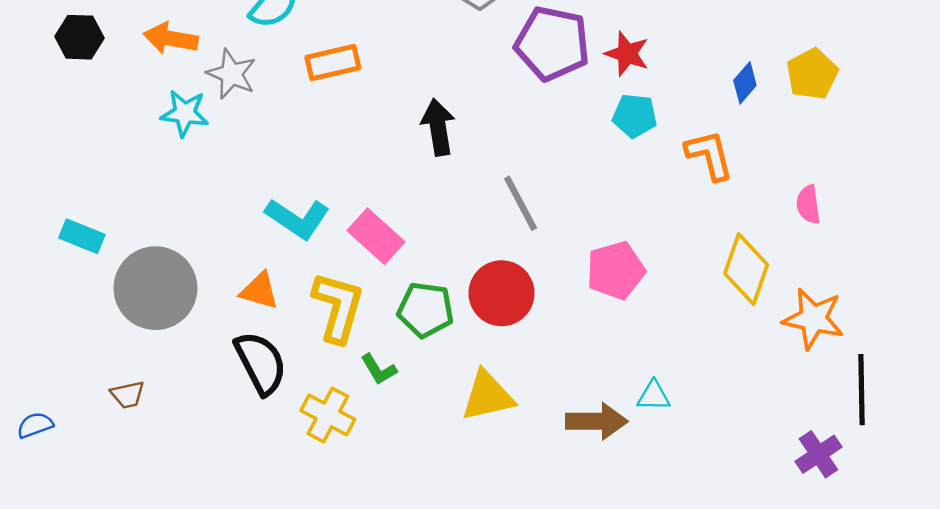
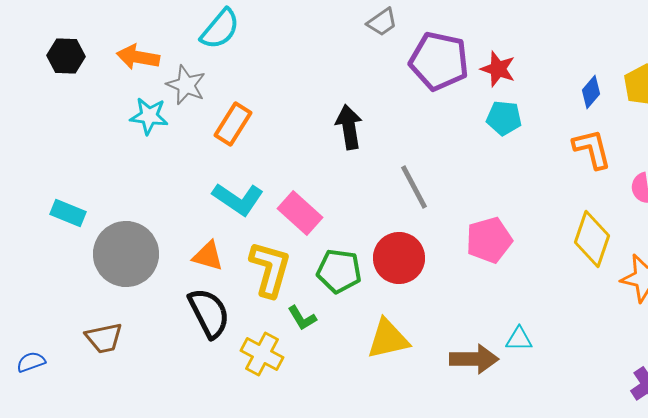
orange rectangle: (333, 63) -> (233, 124), moved, turned -45
orange L-shape: (709, 155) -> (592, 149), moved
brown trapezoid: (128, 395) -> (104, 338), size x1.4

